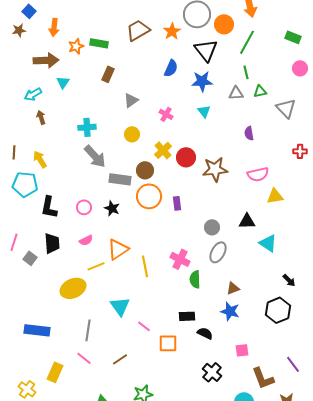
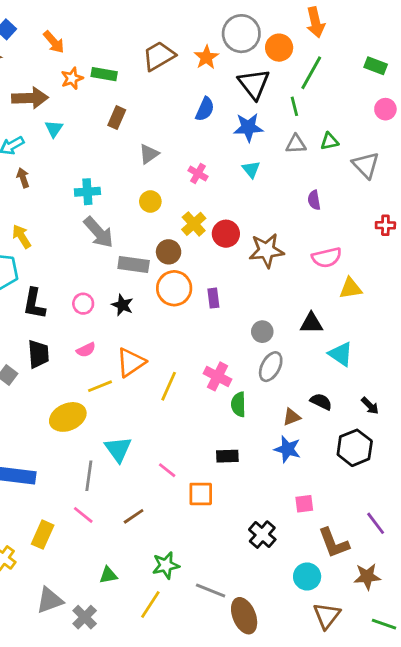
orange arrow: (54, 27) -> (54, 42), moved, turned -48
green line: (246, 72) -> (294, 106), moved
yellow line: (145, 266) -> (169, 386), turned 35
cyan triangle: (120, 306) -> (118, 449), moved
black semicircle: (205, 333) -> (321, 402), moved

